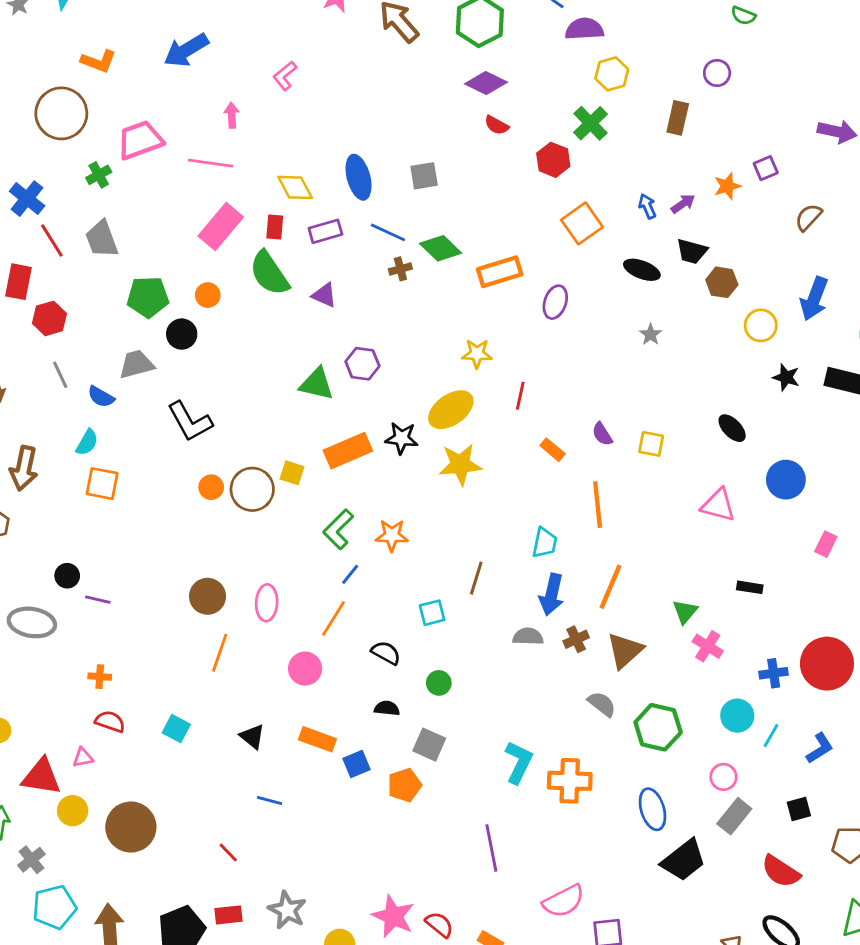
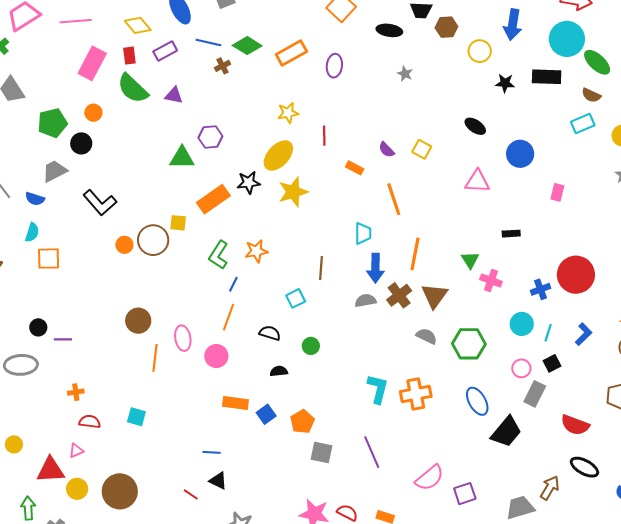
yellow square: (651, 444) -> (422, 149), turned 30
pink ellipse: (267, 603) -> (183, 338), moved
brown cross: (576, 639) -> (399, 295), size x1.4
black triangle: (252, 737) -> (218, 481), moved
gray square: (429, 745) -> (321, 452), moved
black square: (799, 809) -> (552, 363), moved

